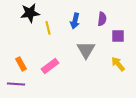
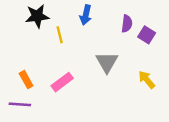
blue arrow: (75, 21) -> (86, 15), moved
purple square: (118, 36) -> (147, 35), moved, turned 32

